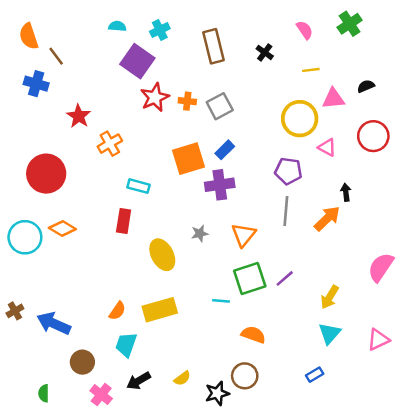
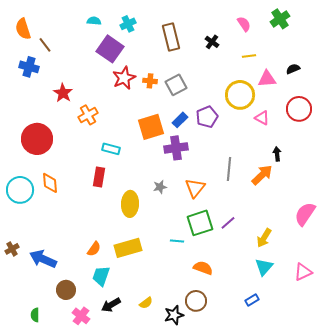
purple pentagon: (288, 171) -> (207, 117), moved, turned -30
orange diamond: (62, 228) -> (50, 183), turned 55
yellow ellipse: (162, 255) -> (130, 204), turned 30

